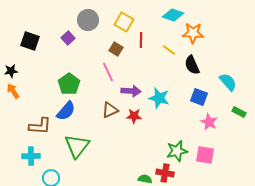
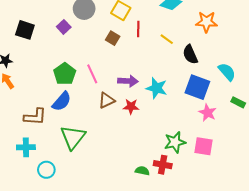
orange star: (193, 33) -> (207, 22), moved
pink line: (108, 72) -> (92, 74), moved
blue square: (199, 97) -> (197, 87), size x1.4

